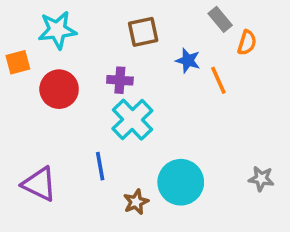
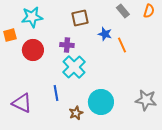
orange semicircle: (247, 43) -> (149, 11), moved
gray star: (261, 179) -> (146, 100), size x1.5

